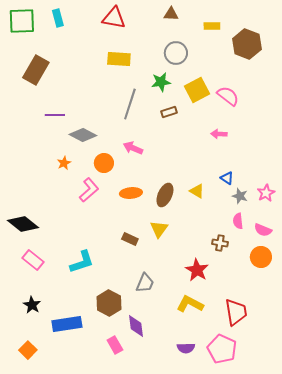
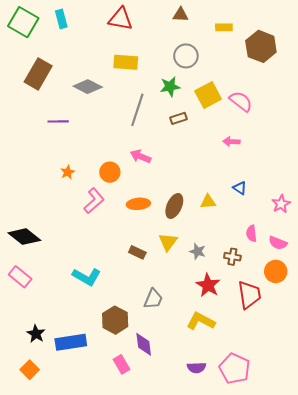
green square: (22, 21) -> (23, 22), turned 32
gray diamond: (83, 135) -> (88, 87), moved
yellow triangle: (197, 191) -> (208, 202), turned -35
gray star: (240, 196) -> (198, 251), moved
pink rectangle: (33, 260) -> (20, 277), moved
cyan L-shape: (82, 262) -> (87, 277), turned 48
black star: (32, 305) -> (36, 334), moved
red trapezoid: (236, 312) -> (249, 295), moved

